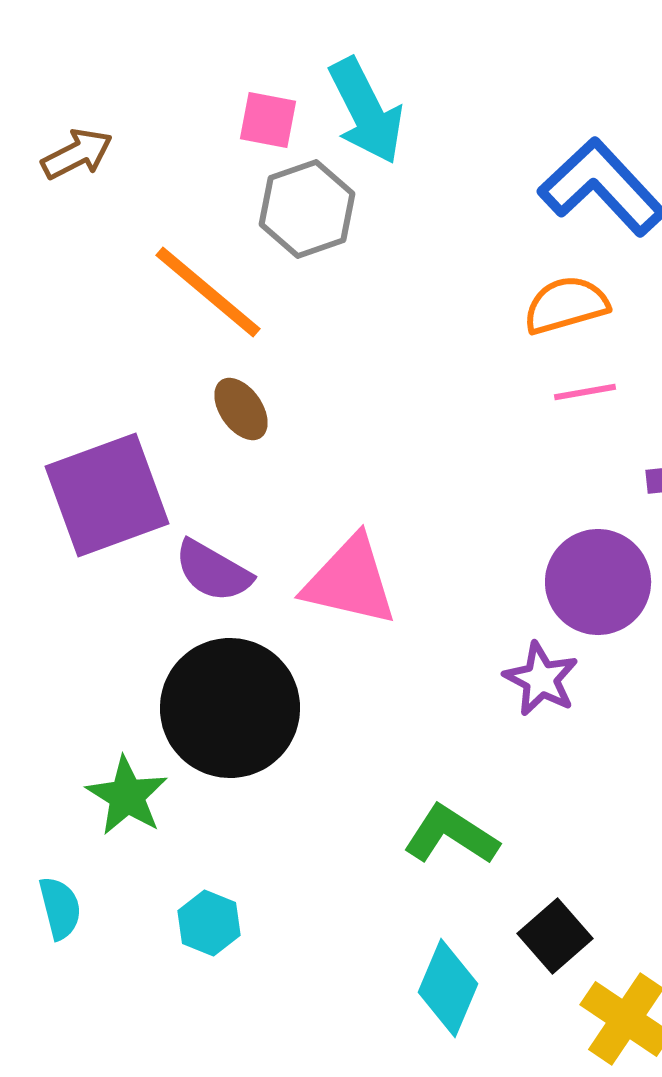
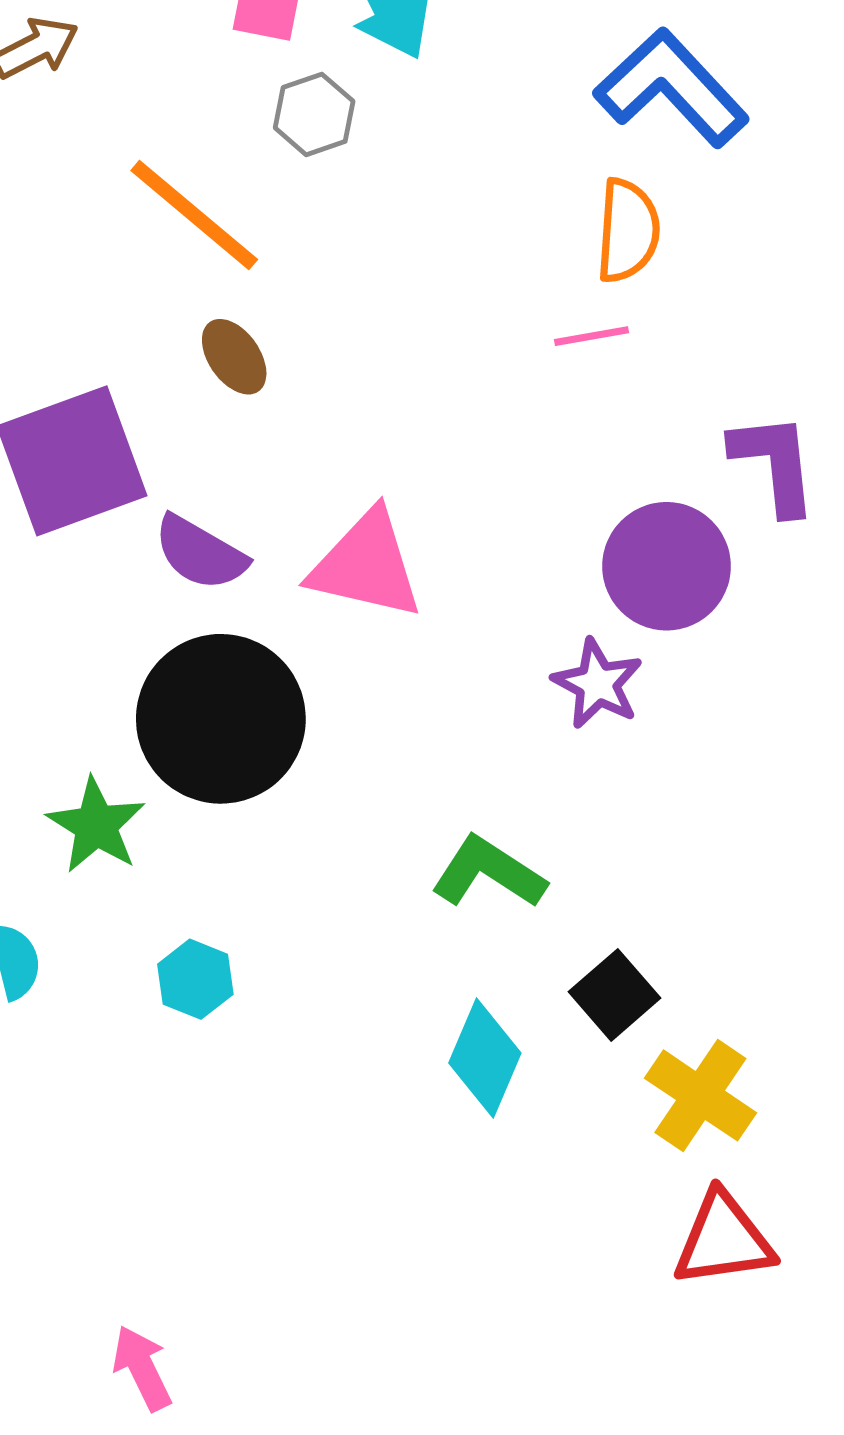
gray hexagon: (307, 209) -> (314, 114), size x0.7
orange semicircle: (566, 305) -> (628, 231), turned 110
pink line: (585, 392) -> (591, 336), moved

